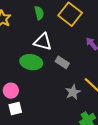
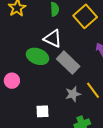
gray rectangle: (62, 62) -> (68, 63), size x1.6
white square: (15, 108) -> (42, 111), moved

